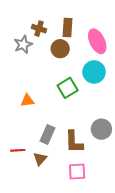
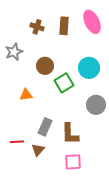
pink ellipse: (97, 41) -> (92, 22), moved
gray star: (23, 44) -> (14, 52), moved
brown circle: (60, 49) -> (45, 66), moved
gray circle: (101, 129) -> (96, 105), moved

